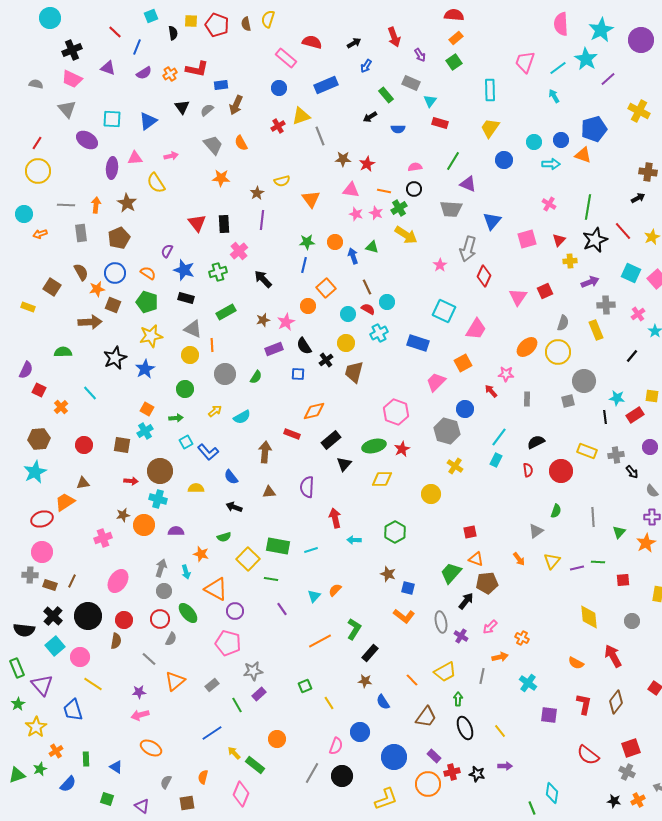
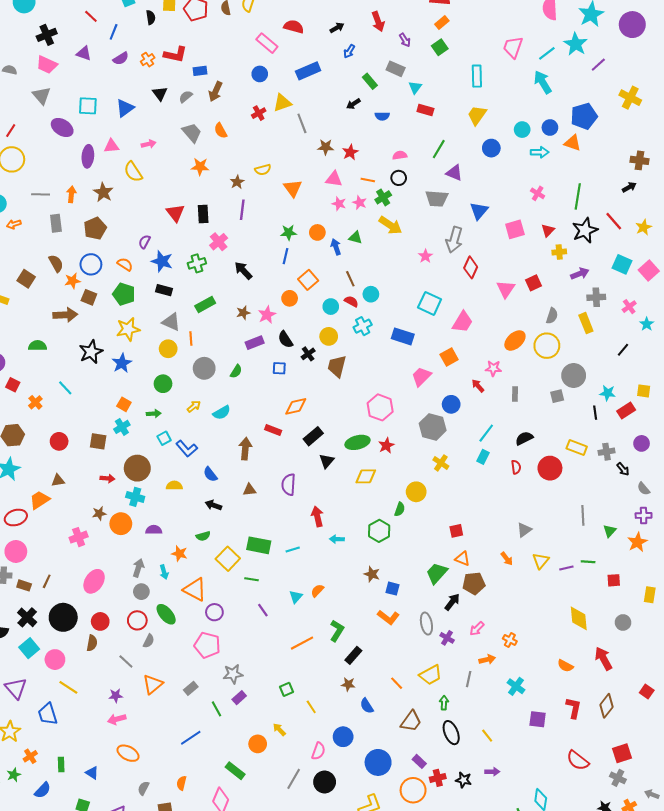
cyan arrow: (554, 96) -> (543, 82), size x1.6
green semicircle: (556, 511) -> (400, 509), moved
yellow arrow: (234, 753) -> (279, 730), moved

